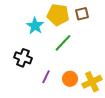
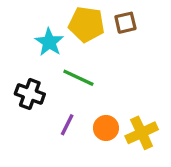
green line: (63, 43) -> (78, 78), moved, turned 72

